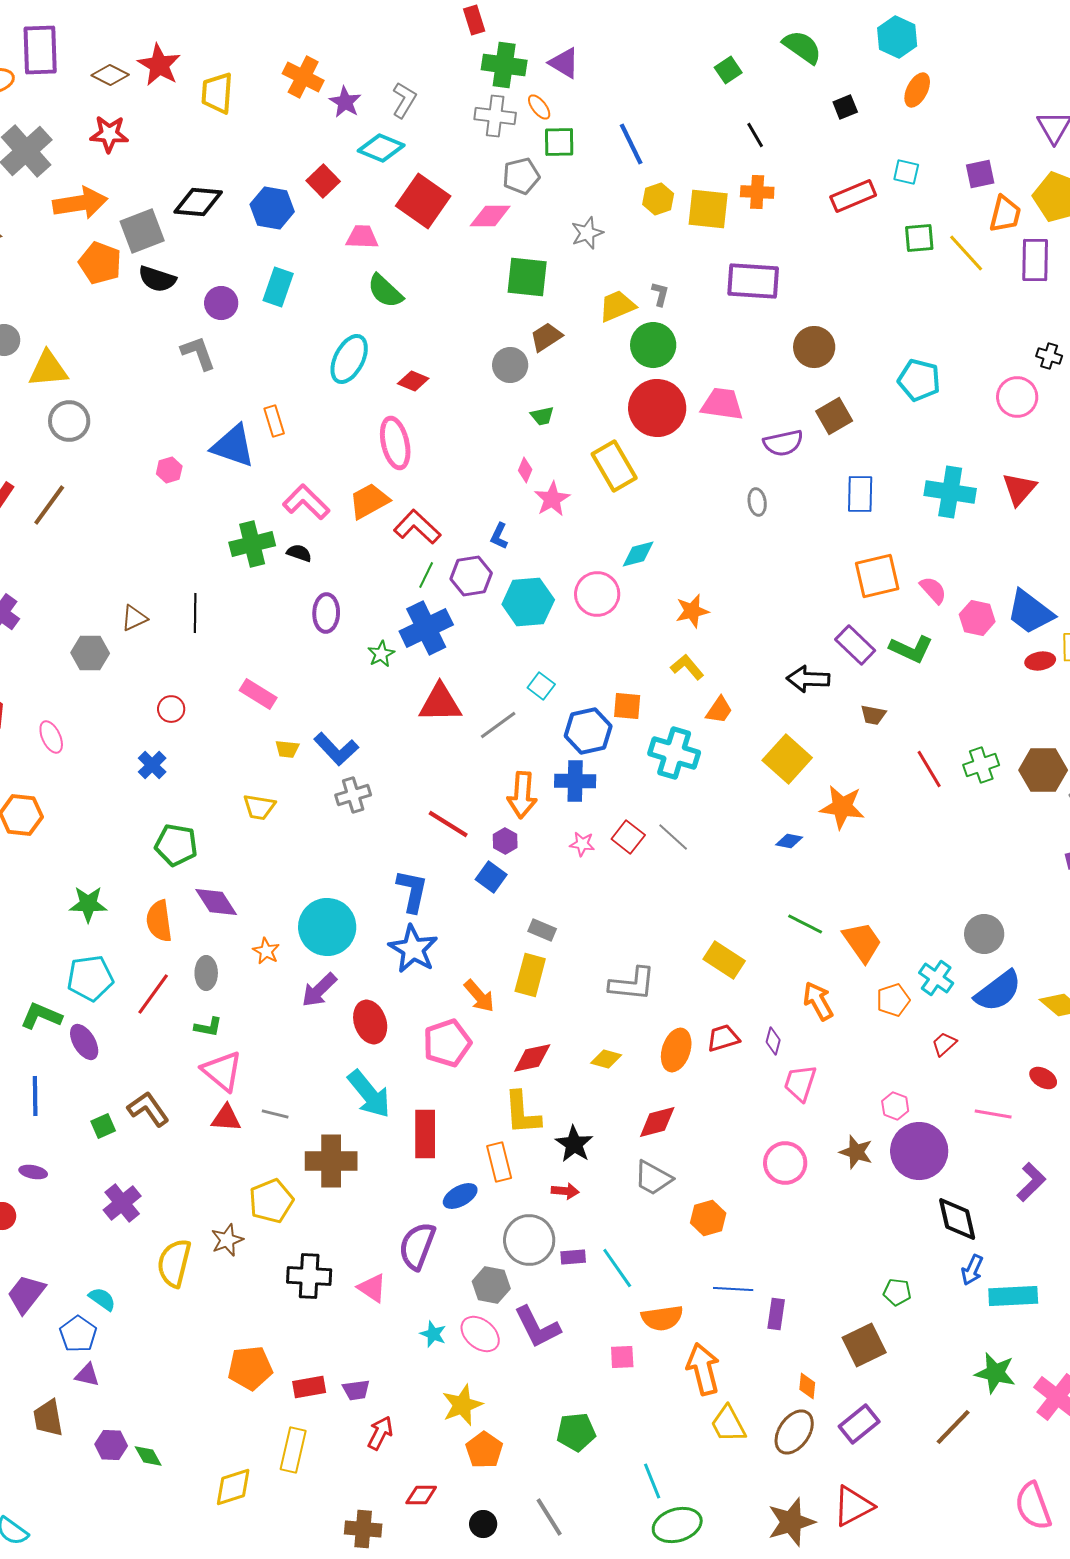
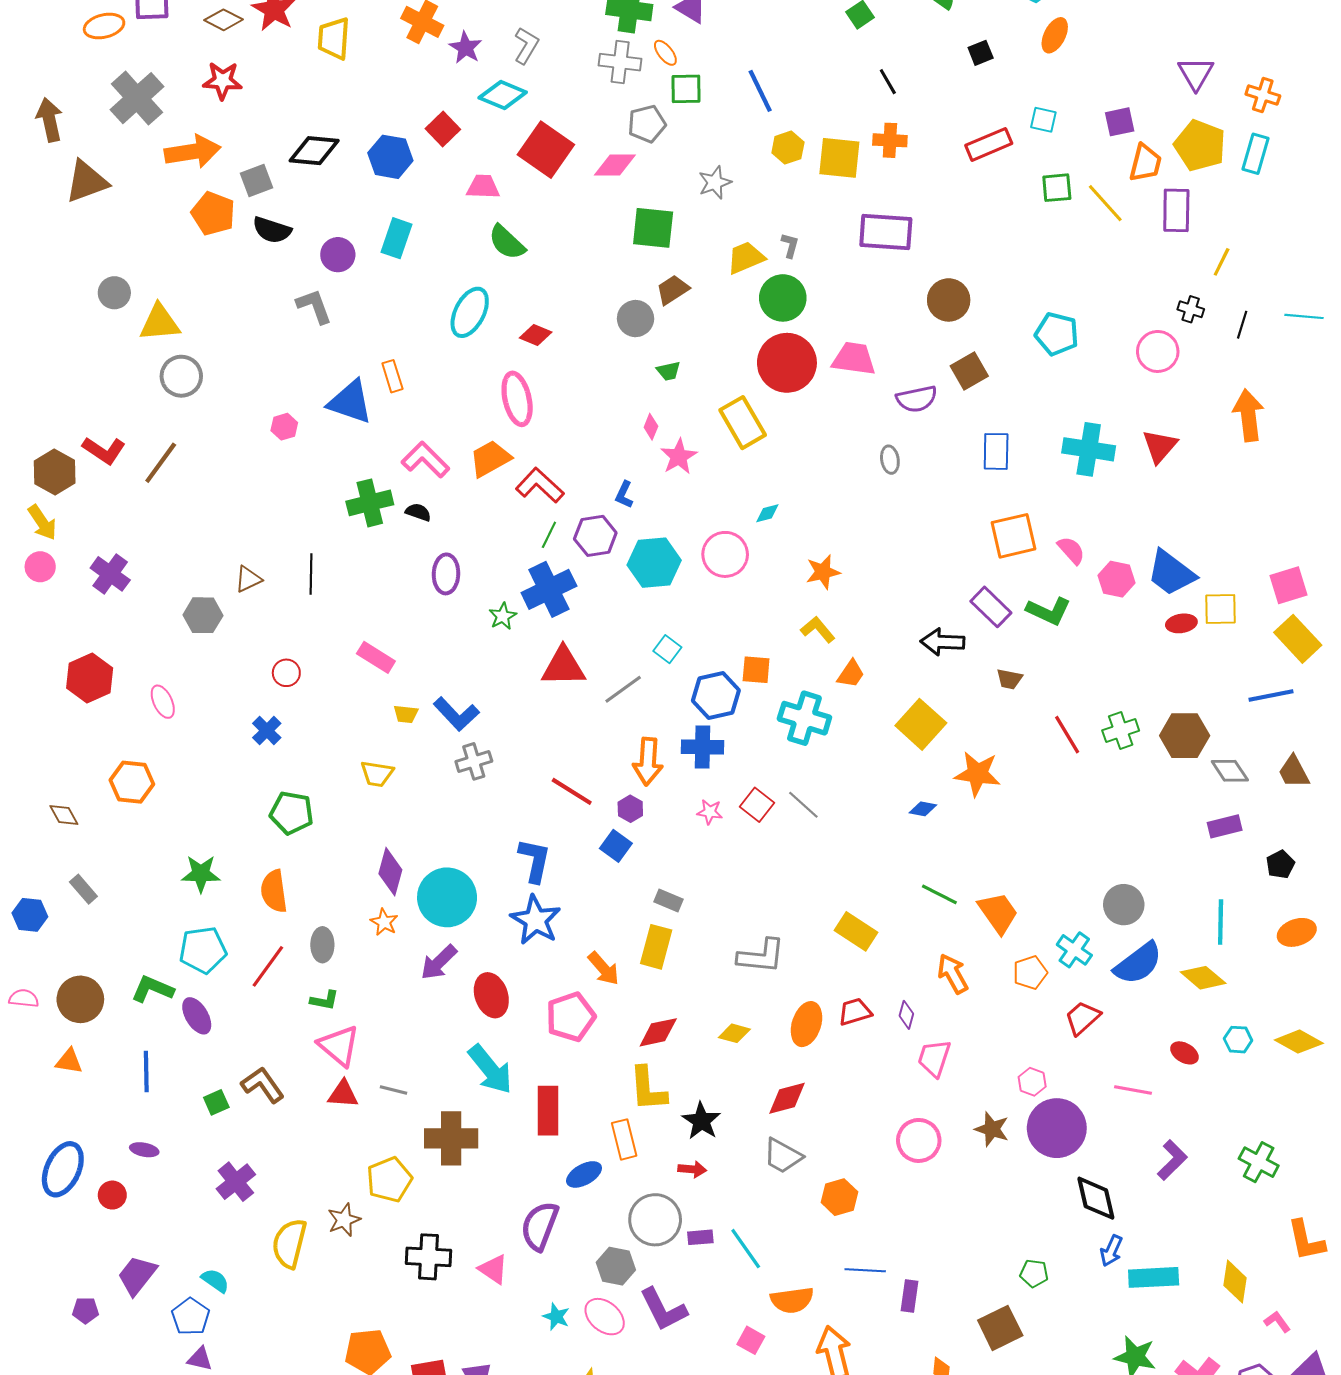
gray square: (142, 231) -> (256, 181), size x0.7
cyan diamond: (638, 554) -> (767, 513), size x0.7
purple diamond: (216, 902) -> (390, 872), moved, turned 48
red trapezoid: (944, 1044) -> (1083, 1018), size x1.4
pink square: (622, 1357) -> (751, 1340), turned 32

